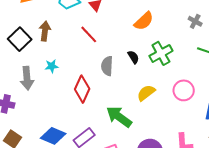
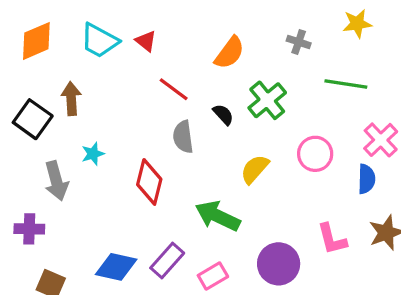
gray cross: (195, 21) -> (299, 42), moved
red line: (89, 34) -> (174, 89), moved

